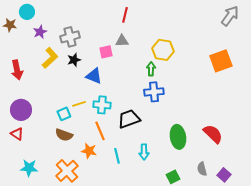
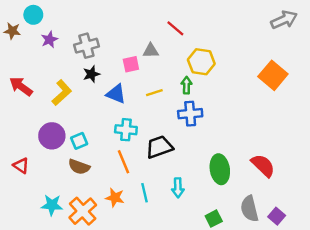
red line: (125, 15) -> (175, 28), moved, turned -63
gray arrow: (230, 16) -> (284, 20), turned 30
yellow L-shape: (50, 58) -> (62, 93), moved
orange square: (221, 61) -> (273, 75), turned -30
red arrow: (17, 70) -> (21, 86), turned 138
yellow line: (79, 104) -> (154, 93), moved
purple circle: (21, 110) -> (52, 136), moved
orange star: (89, 151) -> (115, 198), moved
cyan star: (29, 168) -> (52, 205), moved
gray semicircle: (202, 169) -> (249, 209), size x1.5

